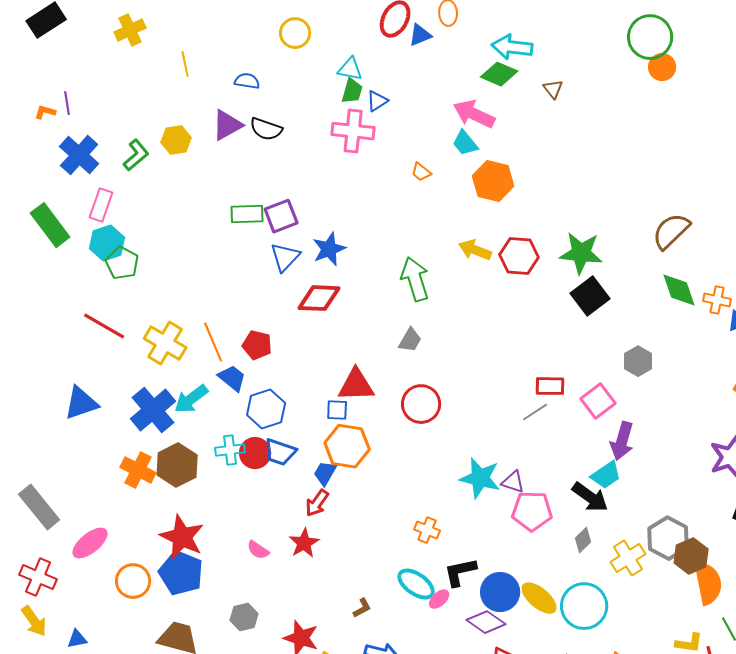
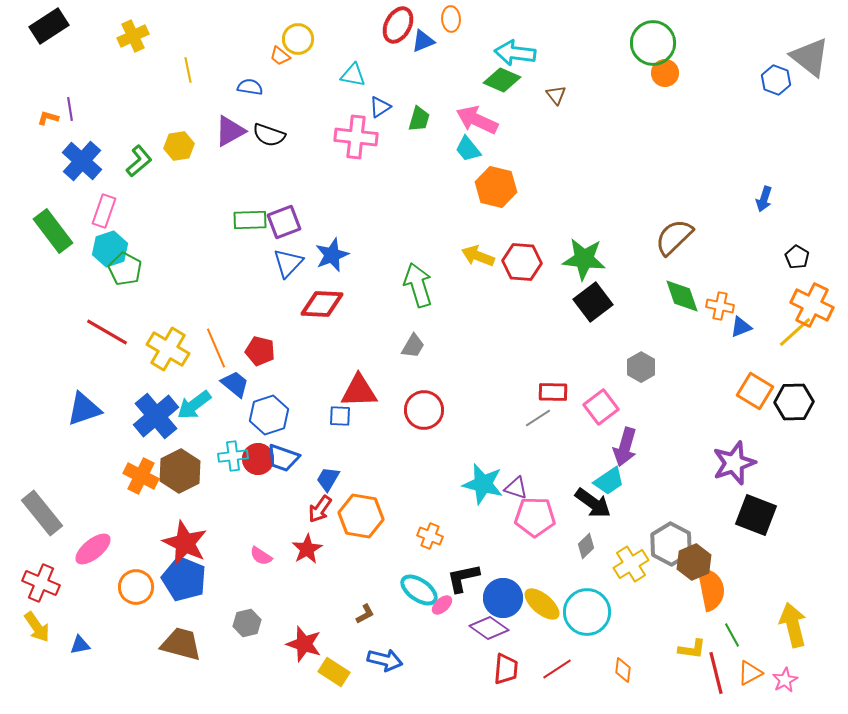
green trapezoid: (352, 91) -> (419, 119), moved
orange trapezoid: (421, 172) -> (280, 56), moved
orange hexagon: (347, 446) -> (361, 516), moved

